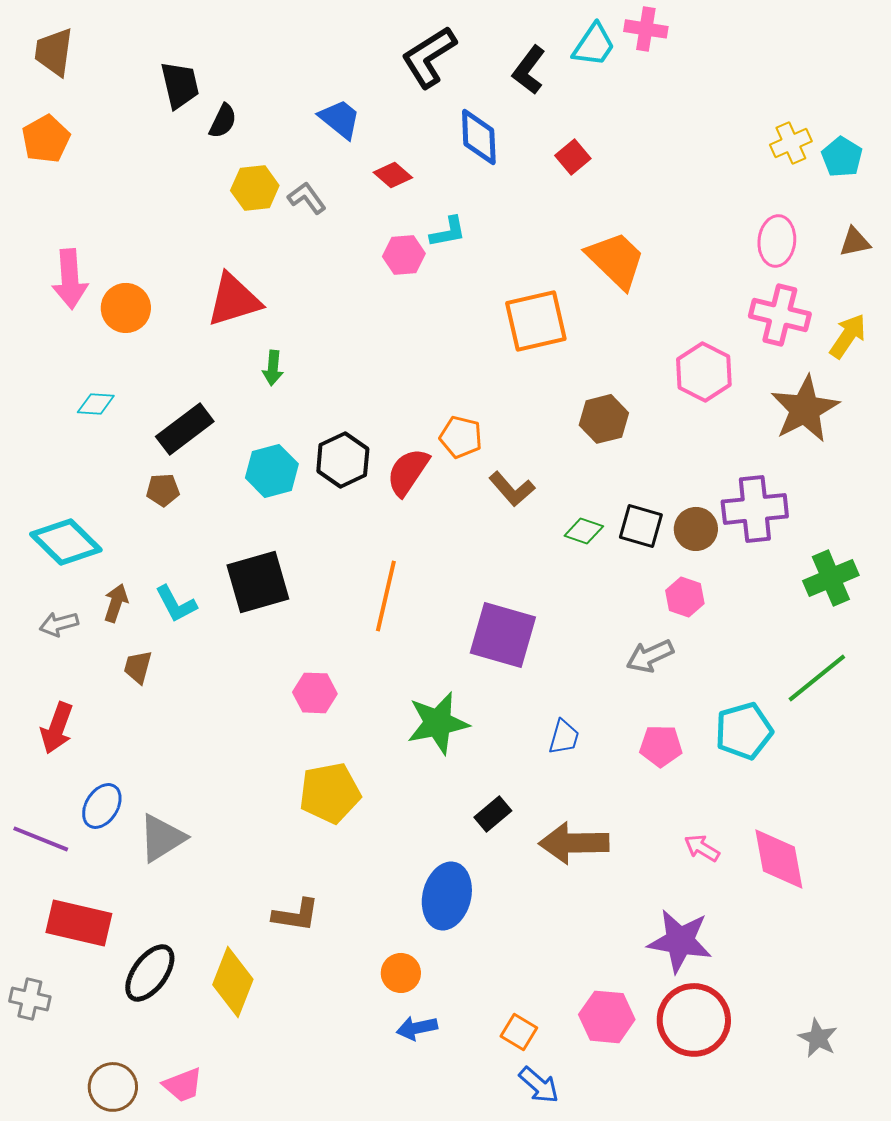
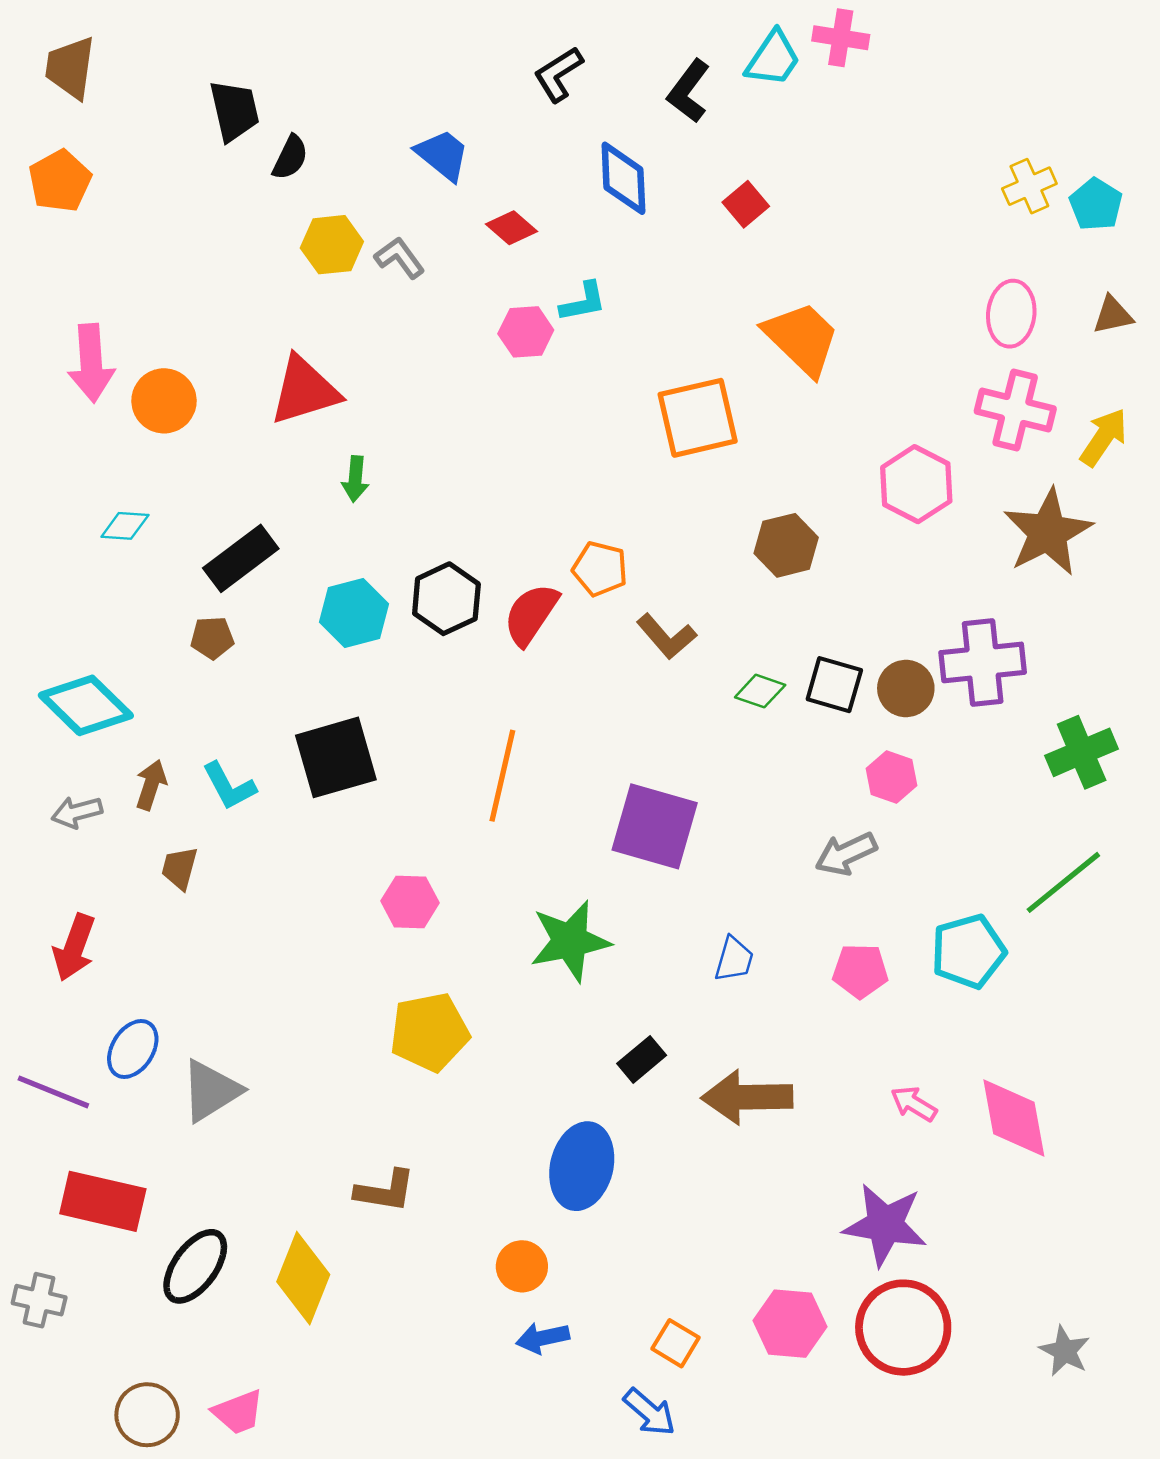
black L-shape: (429, 57) -> (558, 74), size x0.7
blue arrow: (539, 1085) -> (649, 1412), moved

